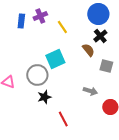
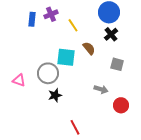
brown semicircle: (88, 50) -> (89, 48), moved
cyan square: (55, 59) -> (66, 57), turned 30
red line: (63, 119) -> (75, 127), moved

